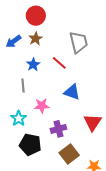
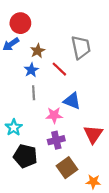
red circle: (36, 16) -> (20, 23), moved
brown star: (36, 39) -> (38, 51), moved
gray line: (23, 85) -> (34, 93), moved
pink star: (42, 106) -> (54, 115), moved

